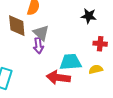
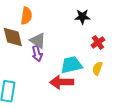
red cross: (100, 44) -> (98, 42), turned -32
yellow semicircle: (96, 69) -> (97, 68), turned -48

